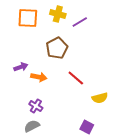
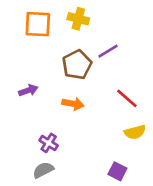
purple line: (80, 22) -> (108, 51), moved
orange arrow: (39, 77) -> (73, 104), moved
red line: (76, 78) -> (127, 98), moved

